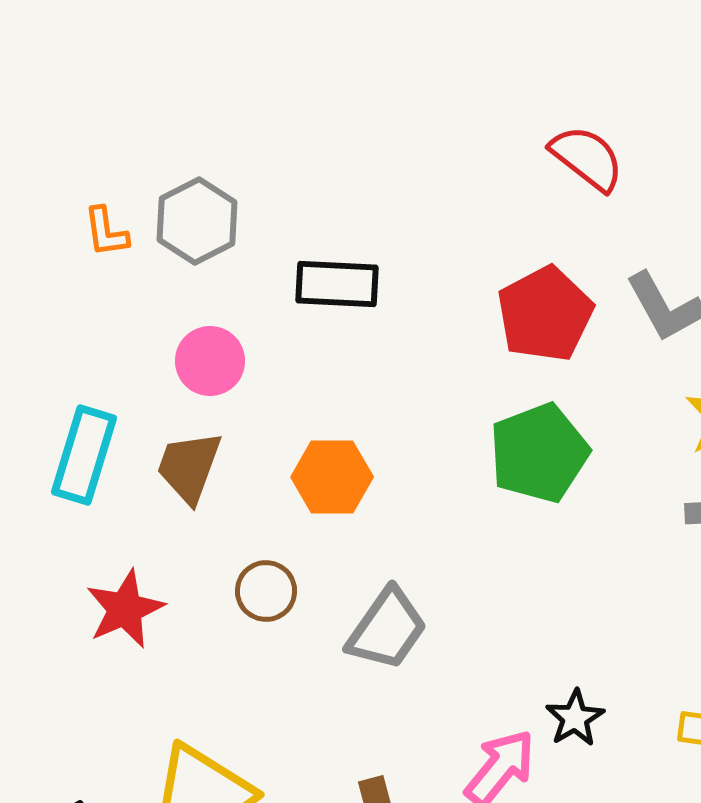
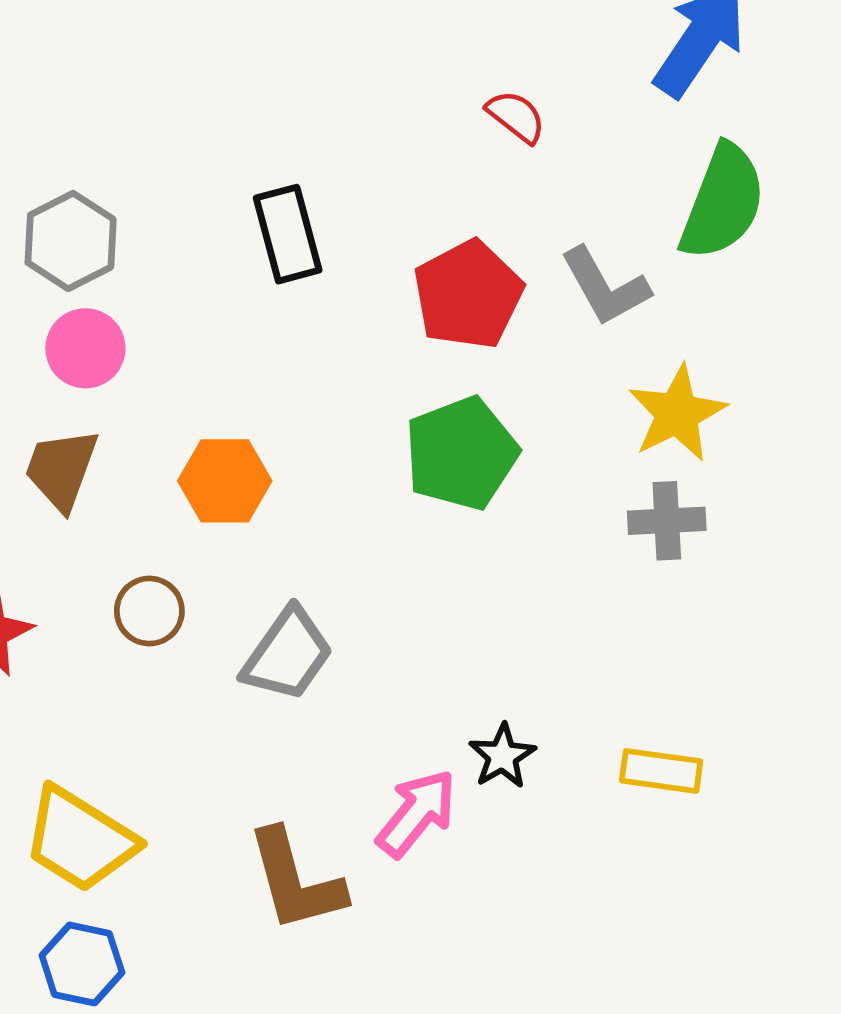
red semicircle: (587, 158) -> (516, 116), size x0.7
gray hexagon: (197, 221) -> (71, 241), moved
black rectangle: (337, 284) -> (288, 234), moved, turned 72

